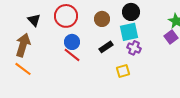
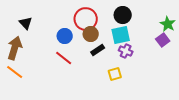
red circle: (66, 16) -> (86, 19), moved
brown circle: (102, 19) -> (91, 34), moved
blue circle: (72, 42) -> (65, 36), moved

